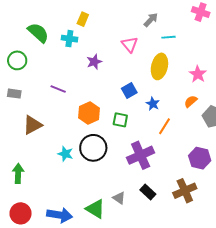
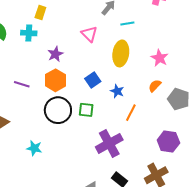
orange hexagon: (89, 113) -> (55, 80), moved
black circle: (93, 148) -> (58, 110), moved

